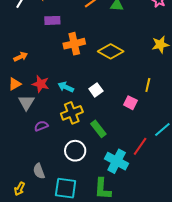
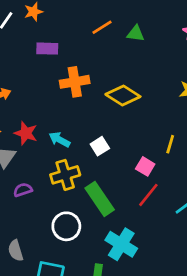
green rectangle: (98, 129) -> (100, 199), size x1.4
red line: (140, 146) -> (148, 195), moved

